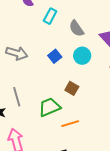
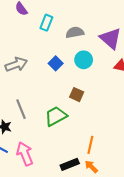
gray semicircle: (76, 28) -> (75, 32), turned 120
gray arrow: (17, 53) -> (16, 64), turned -30
orange line: (70, 124) -> (90, 145), moved, turned -54

